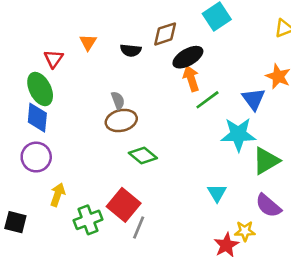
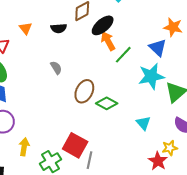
brown ellipse: (121, 120) -> (84, 91), moved, turned -40
green diamond: (143, 155) -> (107, 103), moved

